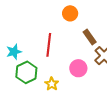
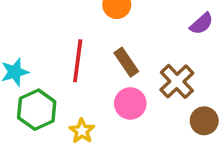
brown rectangle: (90, 37) -> (126, 62), moved

